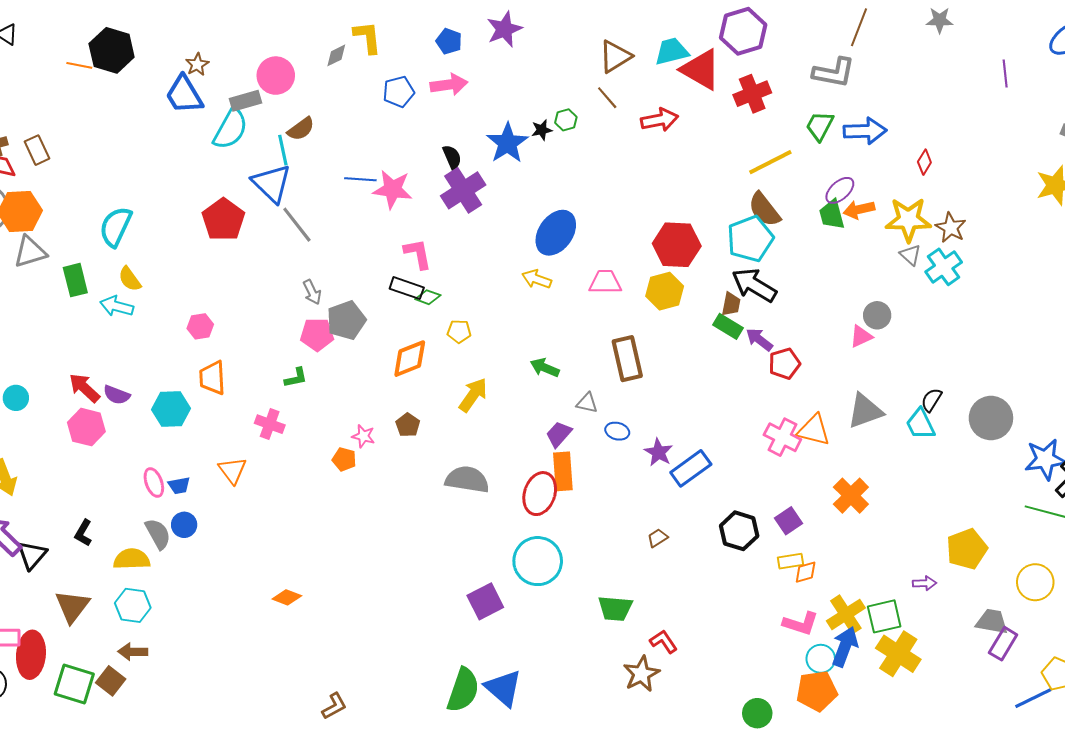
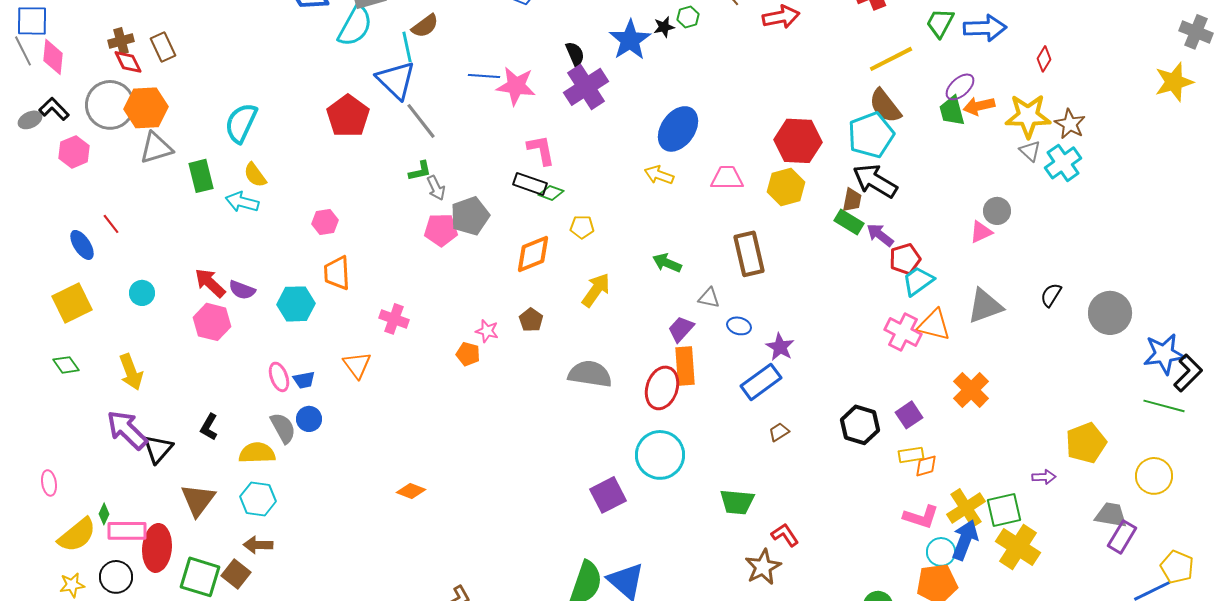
green L-shape: (296, 378) -> (420, 171), moved
cyan trapezoid: (920, 424) -> (918, 281), moved, turned 80
blue rectangle: (691, 468) -> (761, 382), moved

